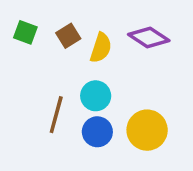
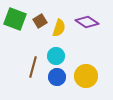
green square: (25, 32) -> (15, 19), size x1.6

